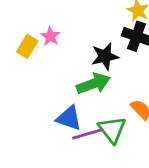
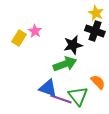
purple line: (88, 134) -> (61, 99), turned 35

